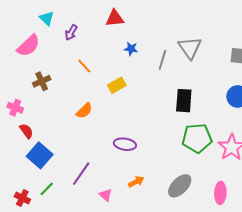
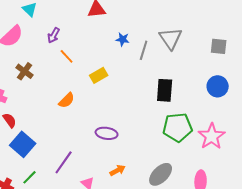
purple arrow: (71, 32) -> (54, 35), moved
blue star: (131, 49) -> (123, 39), moved
brown cross: (42, 81) -> (25, 71), turned -30

